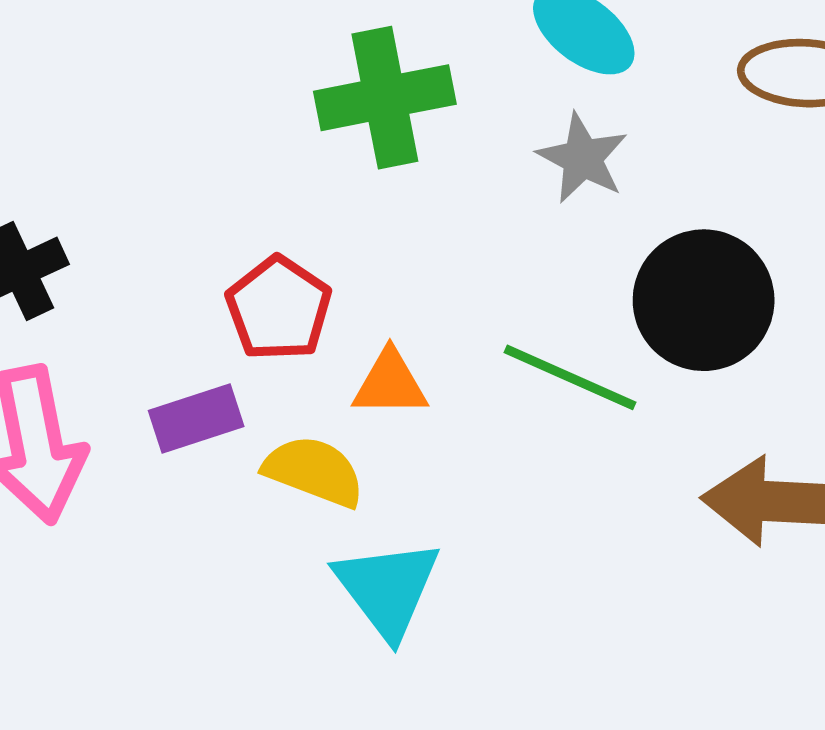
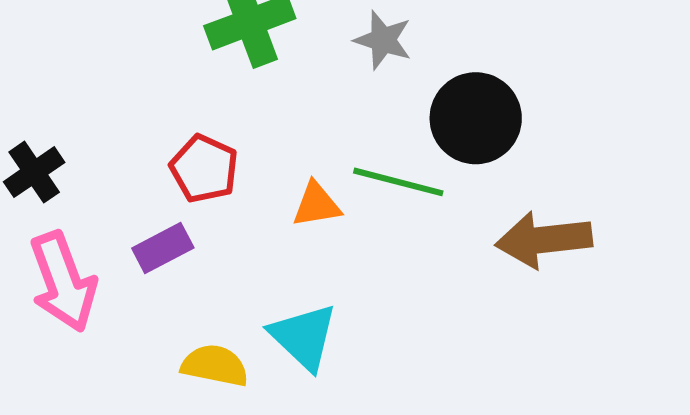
orange triangle: (390, 383) -> (316, 205), moved
yellow semicircle: (314, 471) -> (215, 366), moved

